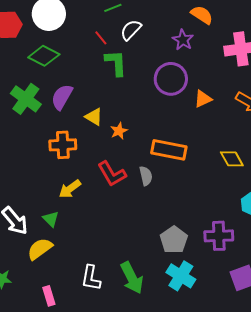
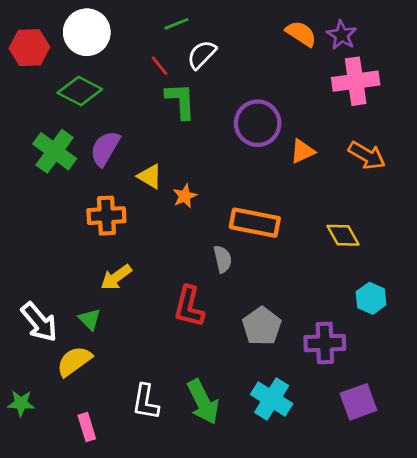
purple star: (183, 40) -> (342, 35), moved
red L-shape: (112, 174) -> (189, 307), moved, turned 44
gray pentagon: (174, 240) -> (262, 326), moved

